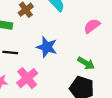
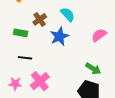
blue star: (47, 47) -> (59, 36), moved, turned 30

